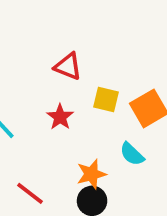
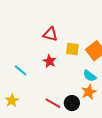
orange star: (91, 174) -> (89, 92), moved
red line: (30, 193) -> (53, 103), moved

